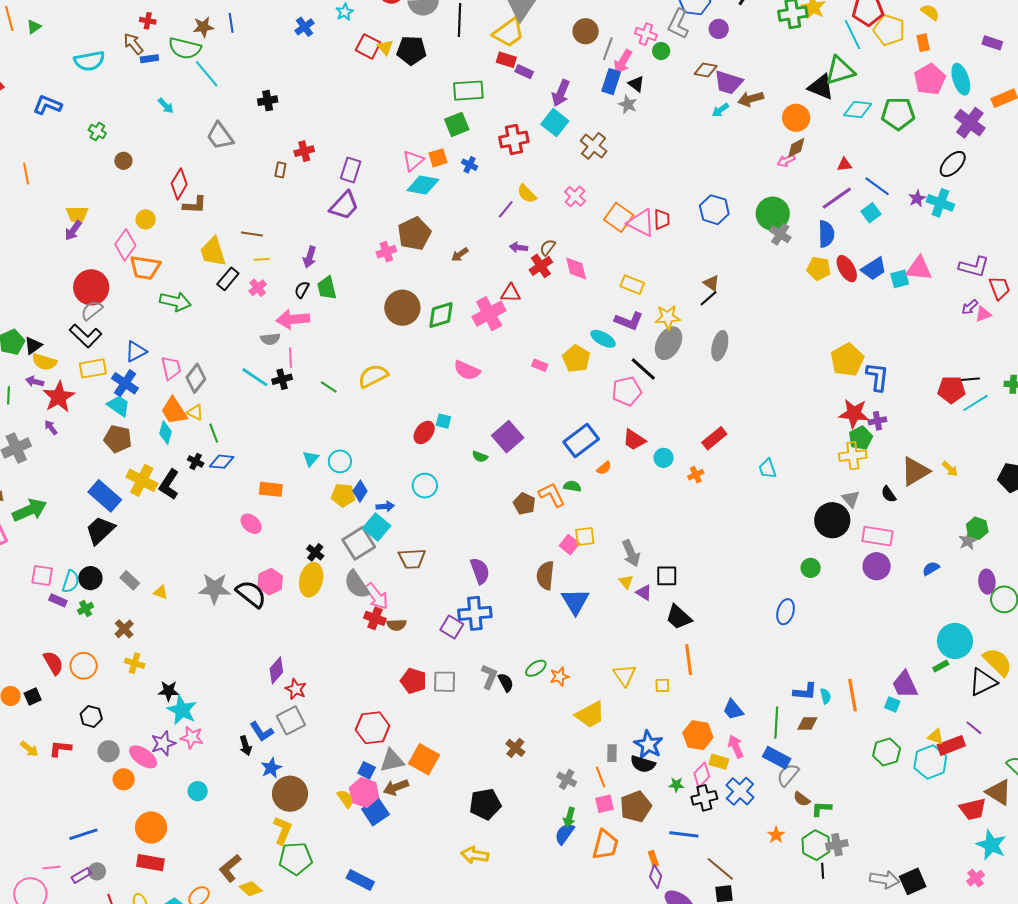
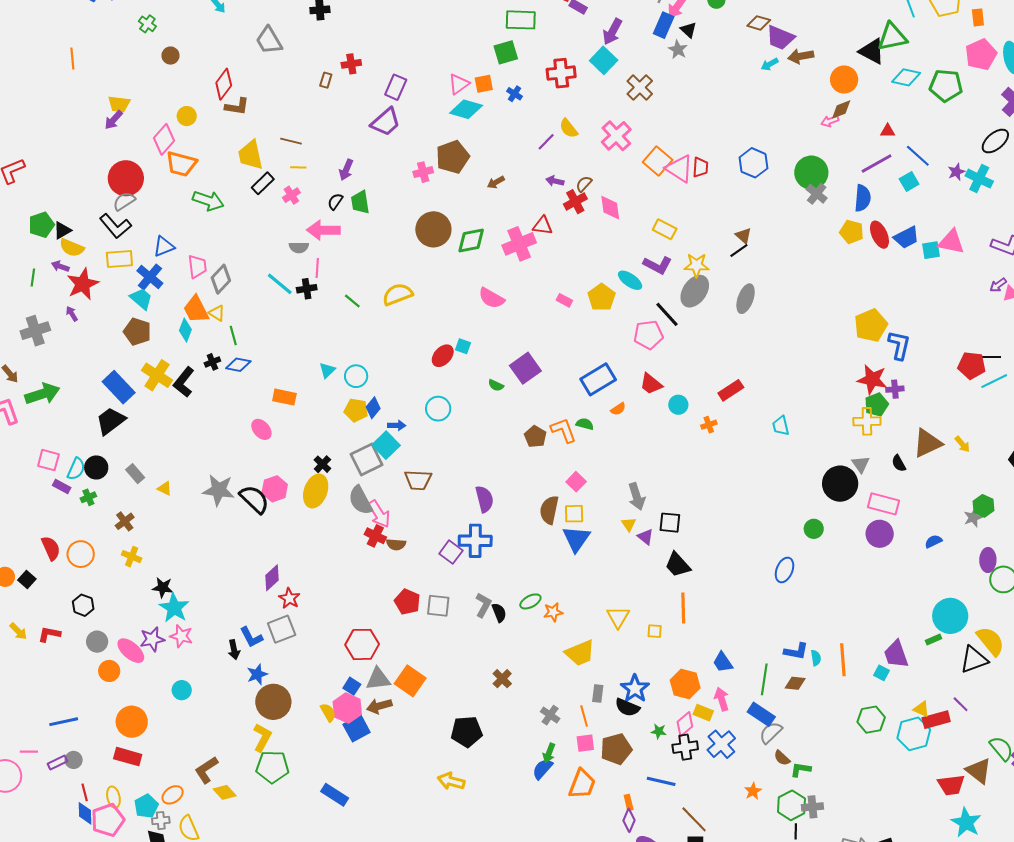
pink cross: (575, 196) -> (616, 136), size x1.4
black cross: (196, 461) -> (212, 362), turned 35
yellow square: (585, 537) -> (574, 514), moved
black square: (33, 696) -> (27, 579), turned -30

